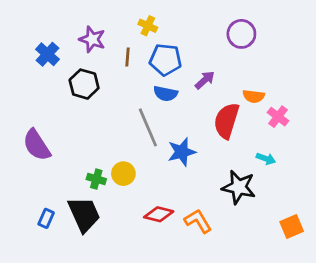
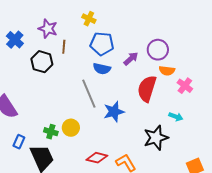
purple circle: (241, 34) -> (158, 50), moved
brown line: (127, 57) -> (64, 47), moved
black star: (239, 187) -> (156, 138), turned -30
blue rectangle: (46, 218) -> (19, 142), moved

